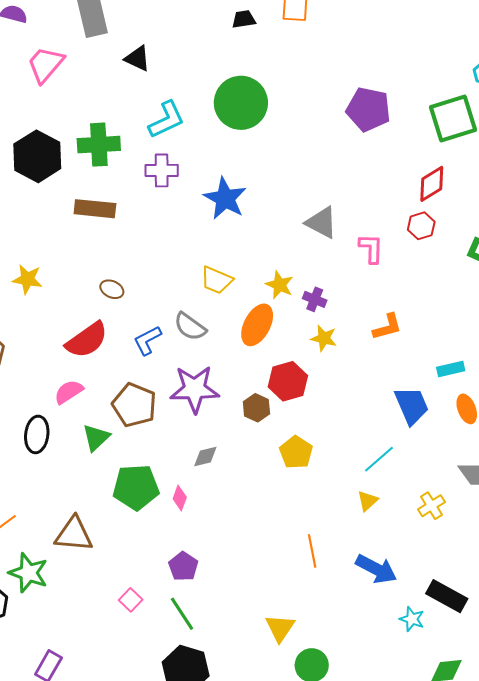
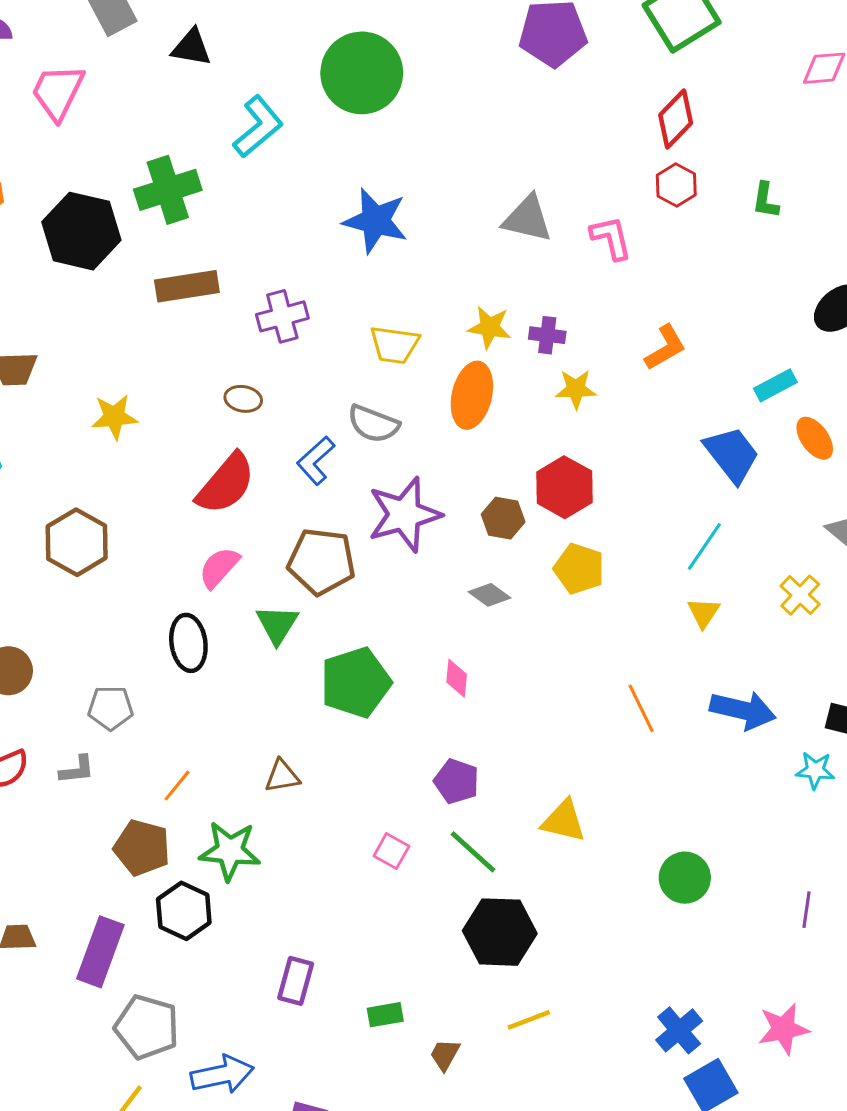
purple cross: (162, 170) -> (282, 316), moved
red hexagon: (288, 381) -> (564, 487), moved
gray diamond: (205, 457) -> (489, 595), moved, turned 64
pink diamond: (180, 498) -> (457, 678), moved
brown triangle: (74, 534) -> (282, 776), size x0.6
yellow triangle: (280, 628) -> (564, 821), moved, turned -36

